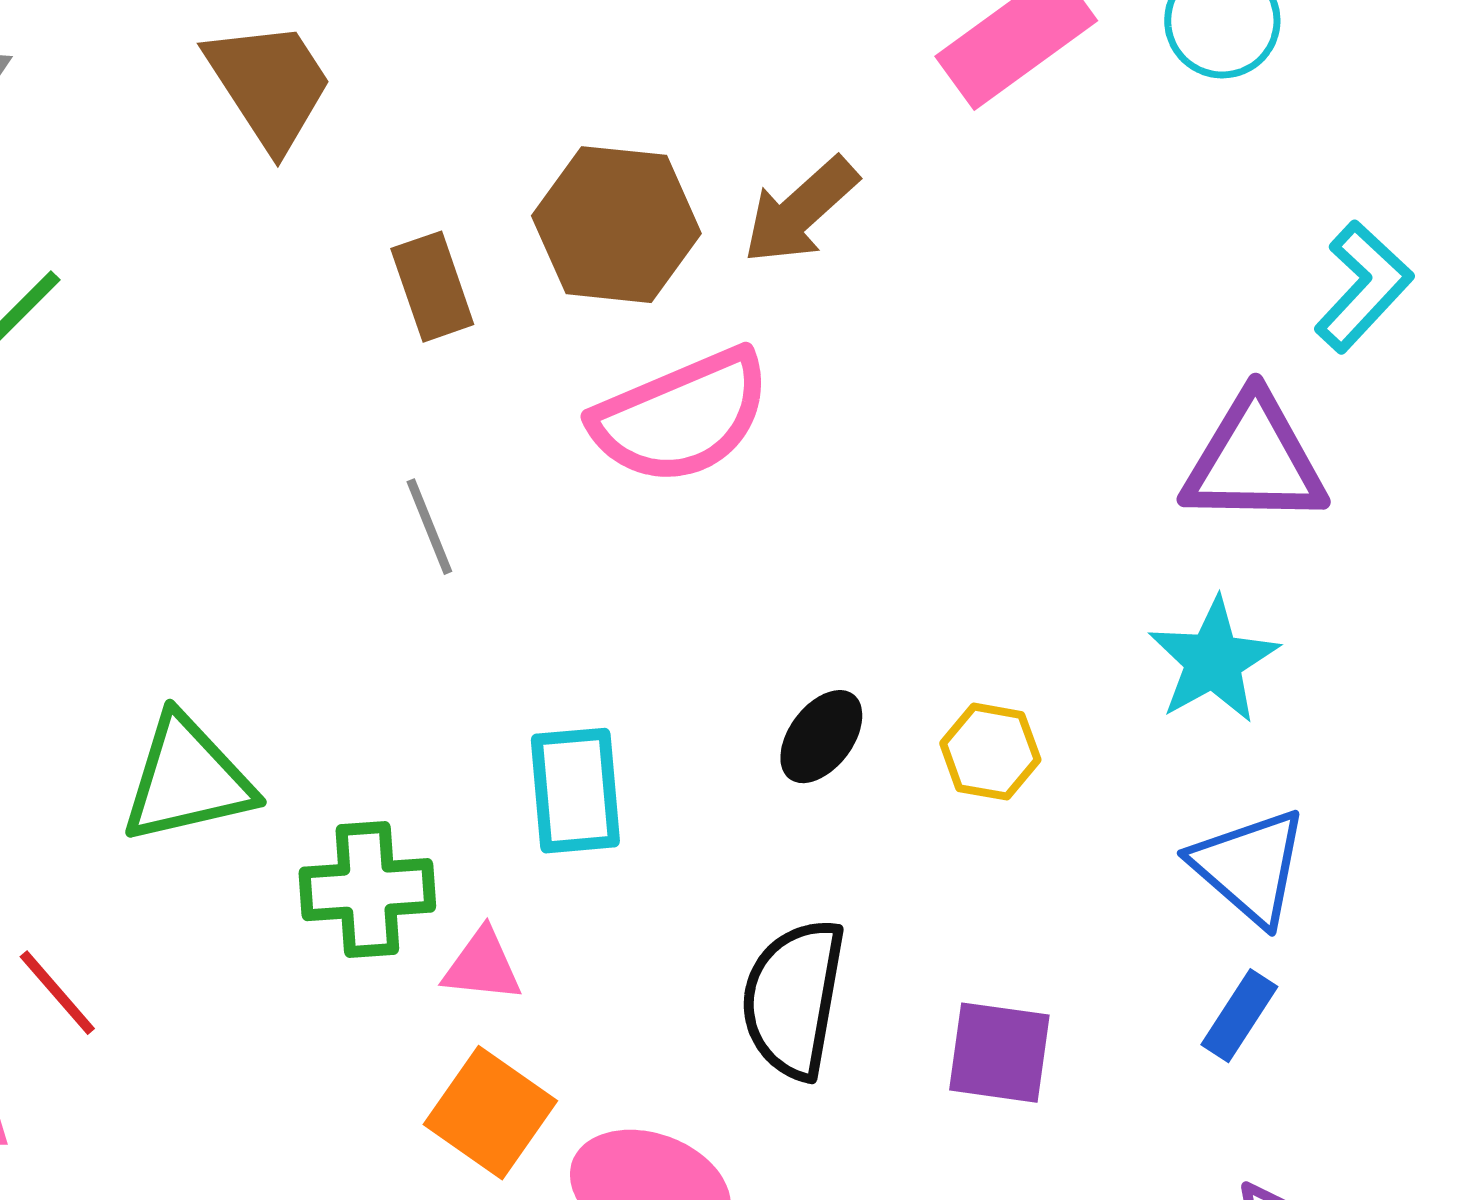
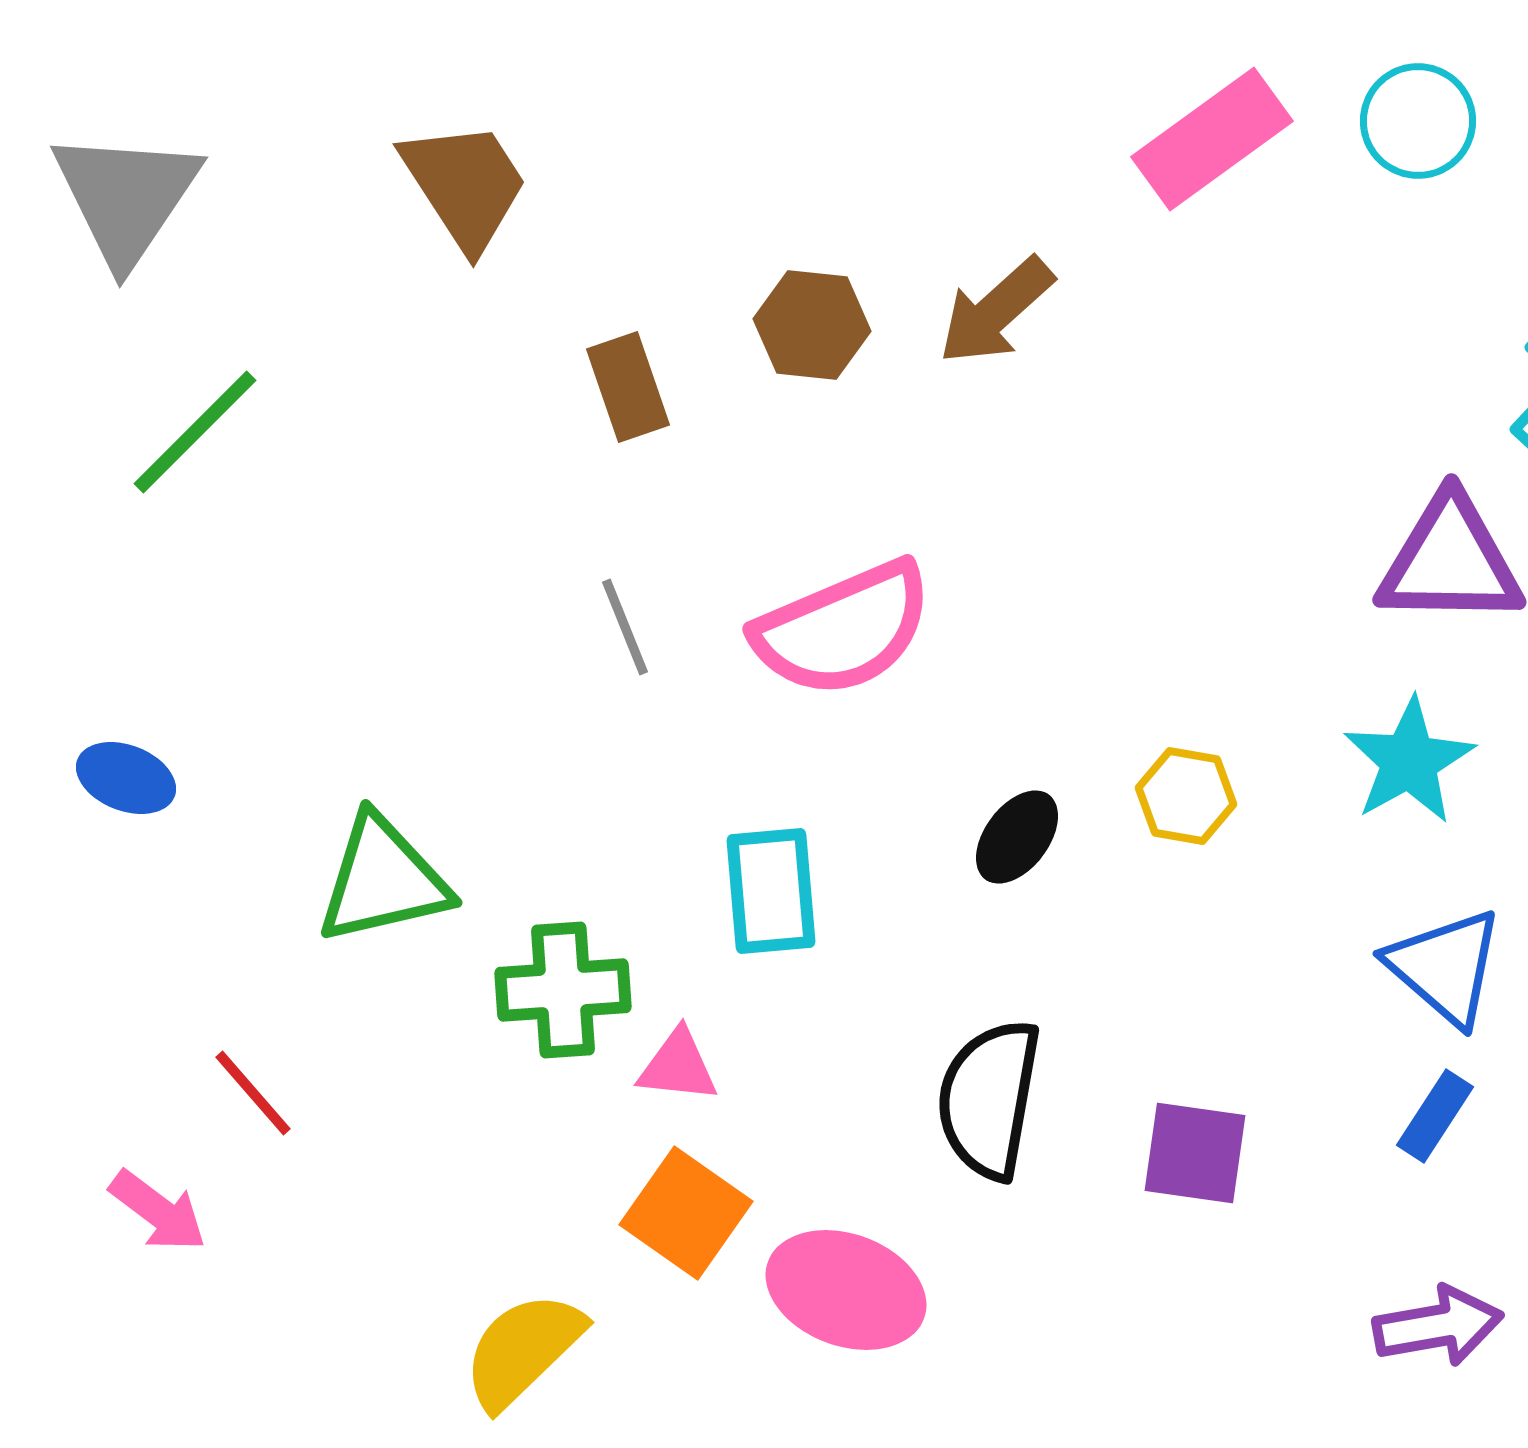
brown hexagon: (616, 225) -> (812, 325), size x0.7
pink semicircle: (681, 417) -> (843, 629), moved
yellow hexagon: (990, 752) -> (1186, 796), moved

